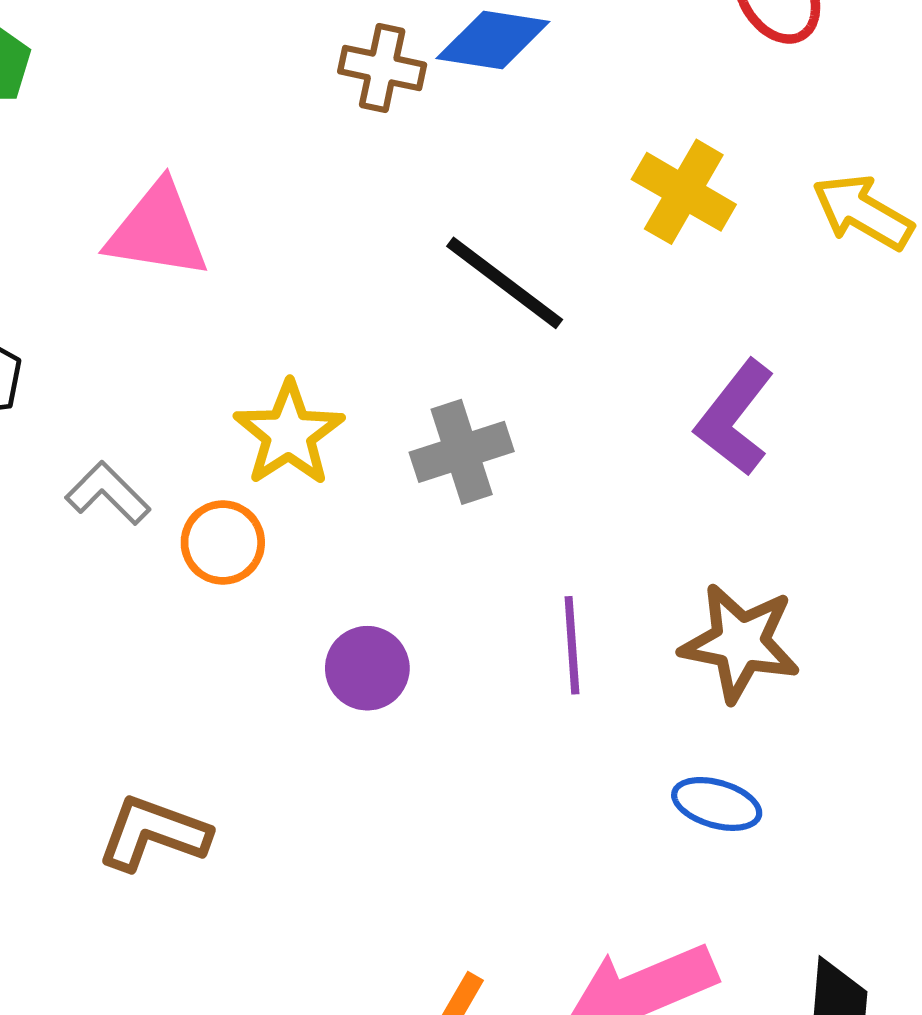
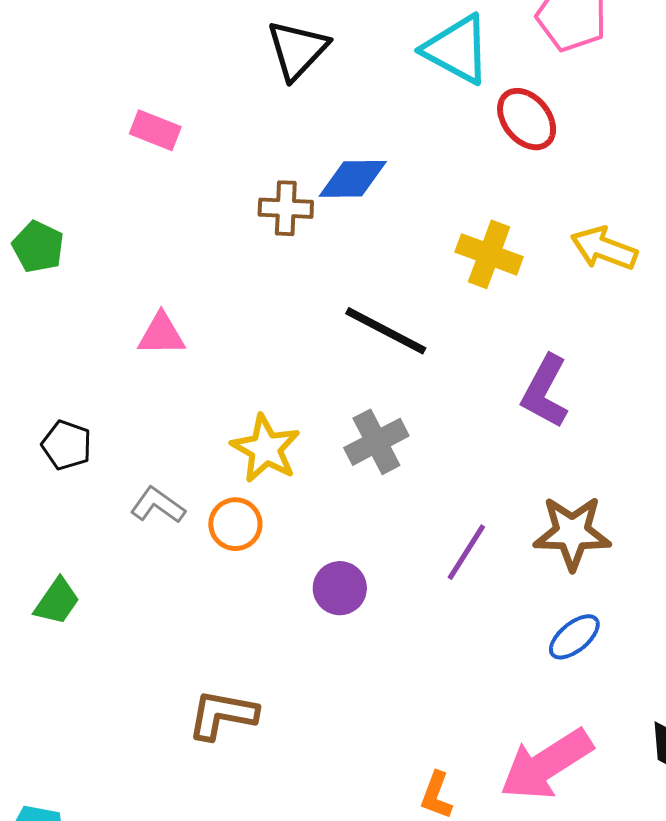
pink triangle: (157, 231) -> (161, 334), size x0.7
purple line: (572, 645) -> (466, 552), turned 46
blue ellipse: (717, 804) -> (574, 637), turned -46

